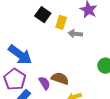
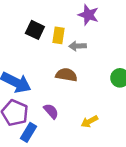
brown semicircle: (60, 78) -> (66, 75), moved

